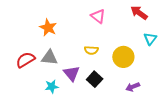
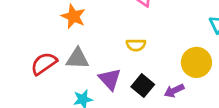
yellow circle: (123, 57) -> (196, 62), moved
purple arrow: (133, 87) -> (174, 91), moved

